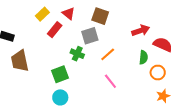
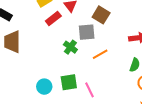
green square: (60, 74) -> (69, 82), moved
pink line: (110, 81) -> (89, 90), moved

